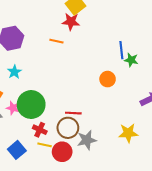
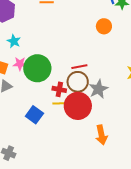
pink star: (13, 108) -> (20, 64), moved
red cross: (40, 130) -> (59, 89), moved
red circle: (62, 152) -> (78, 106), size x1.4

